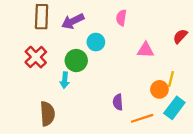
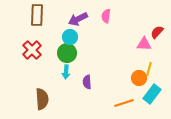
purple arrow: (73, 21) -> (78, 19), moved
cyan circle: (96, 42) -> (70, 37), moved
pink triangle: (146, 50) -> (144, 44), moved
cyan arrow: (65, 80) -> (66, 72), moved
purple semicircle: (118, 102) -> (87, 82), moved

